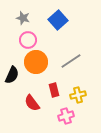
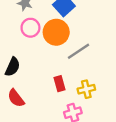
orange circle: (36, 62) -> (56, 32), moved
red semicircle: (32, 103) -> (16, 98), moved

